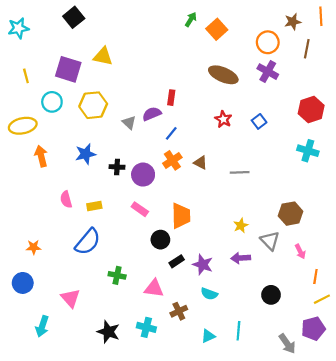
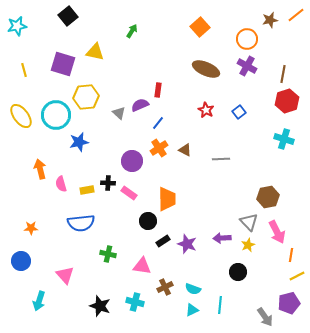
orange line: (321, 16) -> (296, 15), turned 54
green arrow: (191, 19) -> (132, 31), moved
brown line: (307, 49) -> (283, 74), moved
cyan circle: (52, 102) -> (56, 115), moved, size x1.5
yellow ellipse: (23, 126) -> (21, 116), turned 65
orange arrow: (41, 156) -> (40, 169), moved
black cross: (117, 167) -> (108, 183), moved
yellow star: (241, 225) -> (248, 245), moved
blue semicircle: (88, 242) -> (81, 223), turned 44
pink arrow: (300, 252) -> (277, 232), size x1.6
cyan semicircle: (209, 294) -> (193, 289), moved
black circle: (271, 295) -> (238, 272), moved

